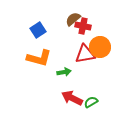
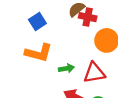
red triangle: (85, 54) -> (94, 73), moved

